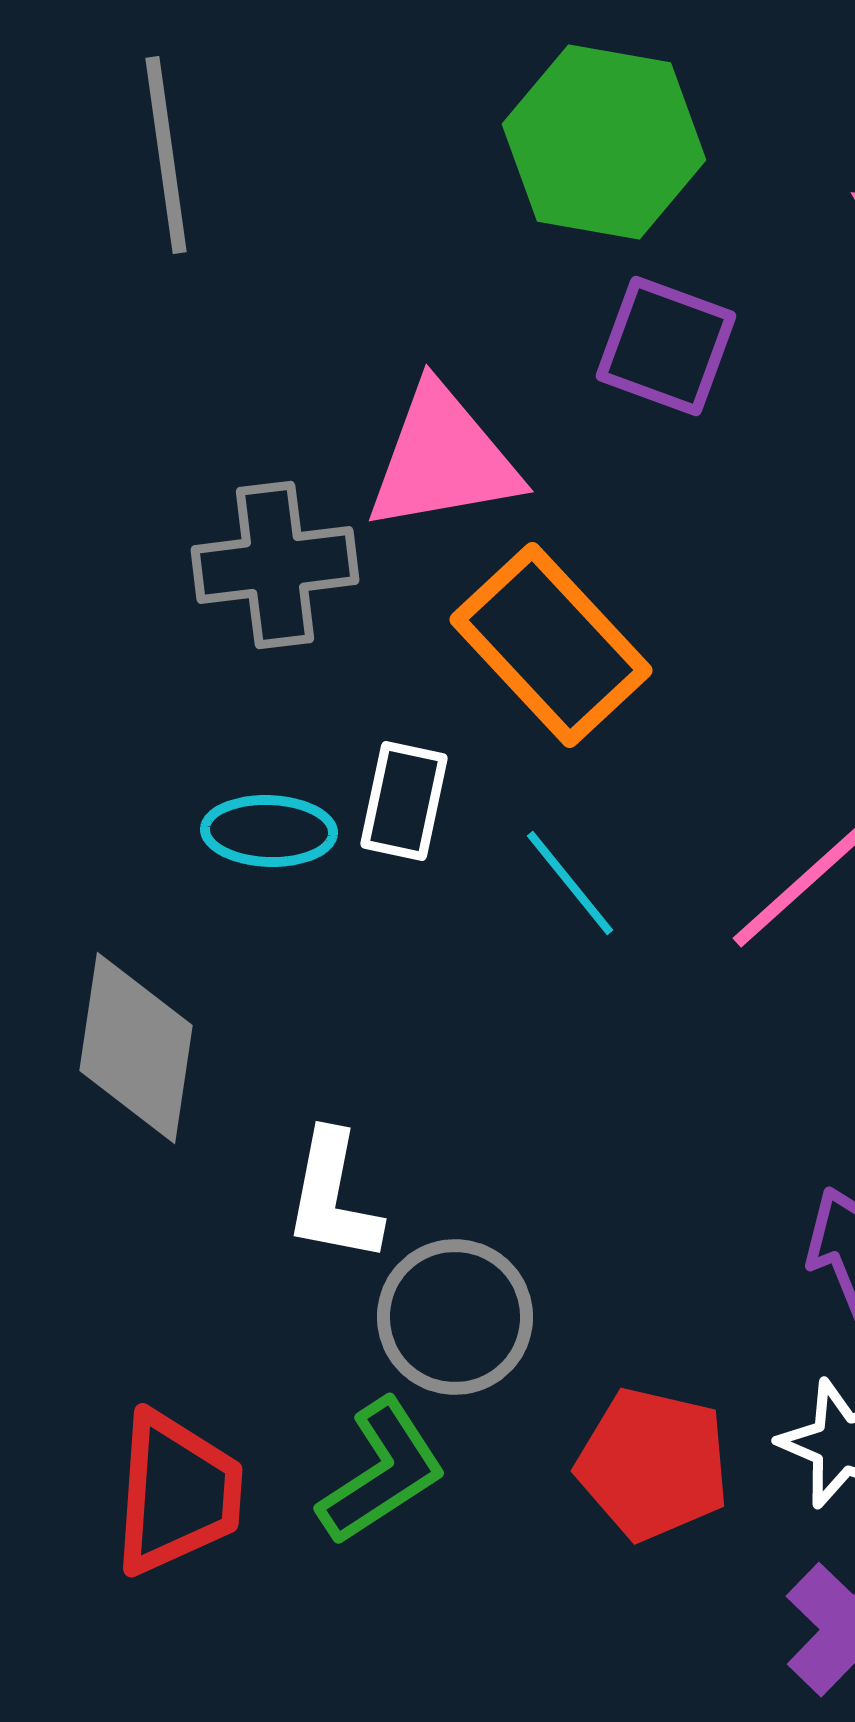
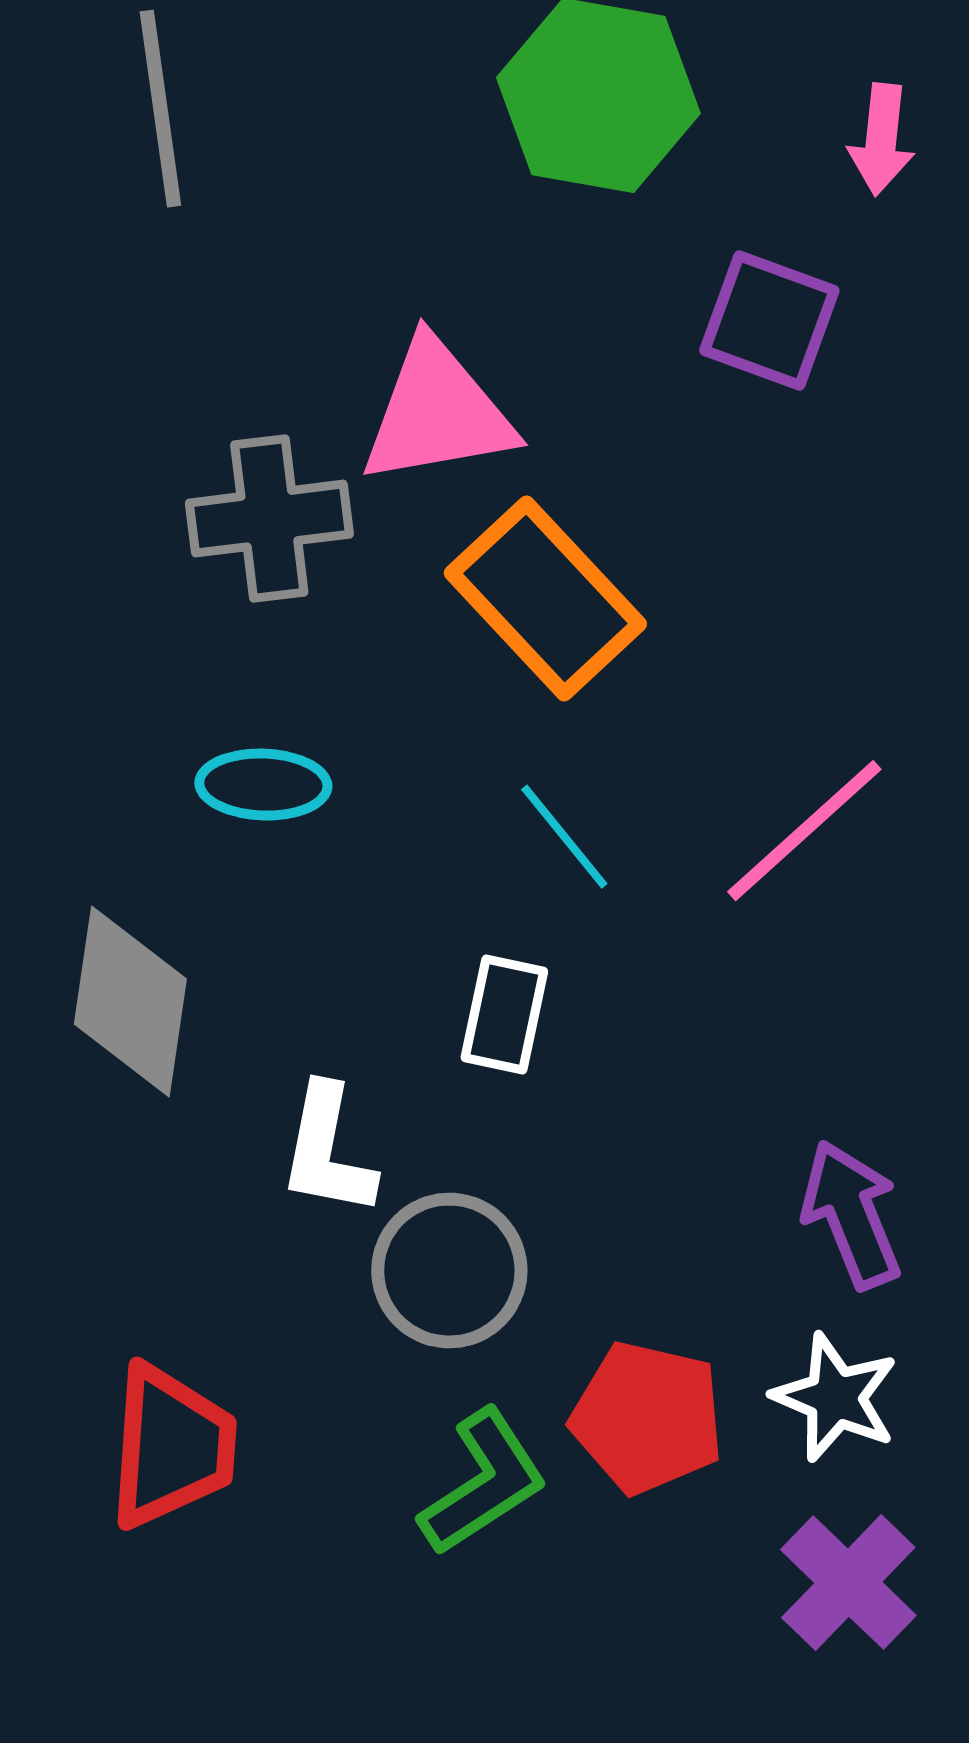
purple square: (666, 346) -> (769, 321), moved
white rectangle: (404, 801) -> (504, 1015), moved
green L-shape: (382, 1472) -> (483, 1483), moved

